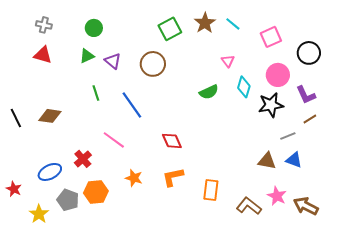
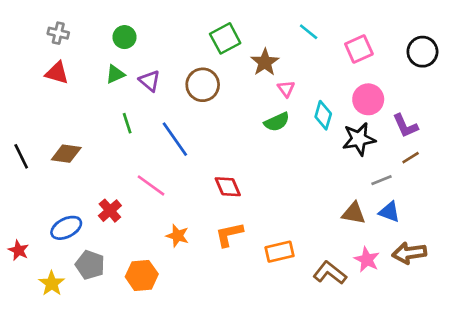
brown star: (205, 23) -> (265, 62), moved
black circle: (309, 53) -> (422, 52), moved
pink triangle: (228, 61) -> (286, 89), moved
orange rectangle: (211, 190) -> (279, 252), turned 70
orange hexagon: (96, 192) -> (142, 275), moved
brown arrow: (306, 206) -> (409, 253), moved, turned -35

